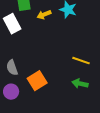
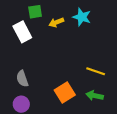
orange square: (37, 81) -> (65, 92), moved

